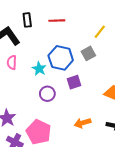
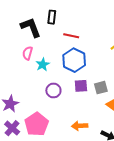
red line: (57, 21) -> (71, 36), moved
gray square: (88, 53) -> (101, 88), moved
cyan star: (39, 69) -> (43, 64), moved

